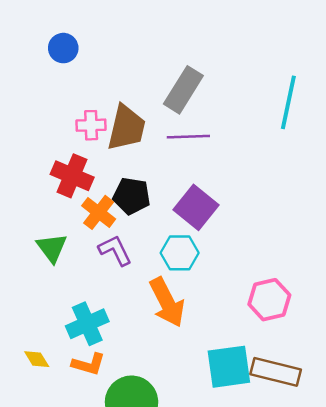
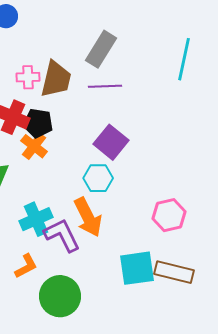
black pentagon: (132, 196) -> (38, 123), moved
purple L-shape: (115, 250) -> (62, 235), moved, size x1.4
cyan cross: (87, 324) -> (36, 219), moved
orange L-shape: (89, 364) -> (26, 266), turned -44

